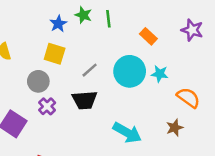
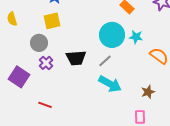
yellow square: (55, 54) -> (52, 21), turned -30
gray line: (90, 70) -> (105, 61), moved
brown star: (175, 128) -> (148, 92), moved

